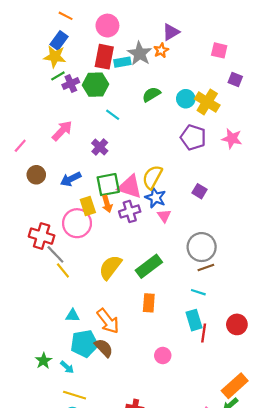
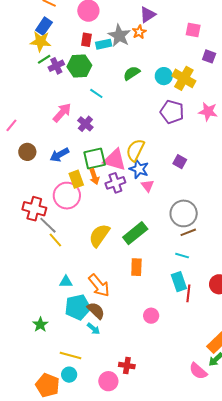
red rectangle: (104, 57) -> (86, 40), size x0.6
pink arrow: (62, 131) -> (62, 113), moved
cyan arrow: (67, 367) -> (94, 329), moved

